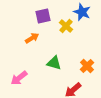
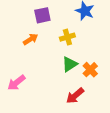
yellow cross: (66, 26) -> (67, 37), moved, turned 32
green triangle: (54, 63) -> (70, 64), moved, turned -49

